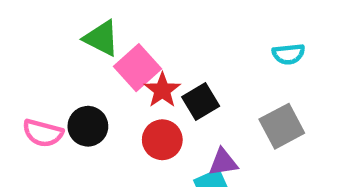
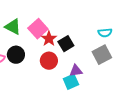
green triangle: (101, 38) -> (13, 27), moved
cyan semicircle: (289, 54) -> (105, 33), moved

